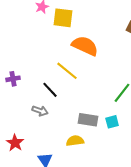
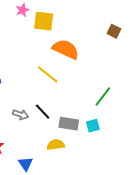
black line: (50, 90) -> (43, 112), moved

